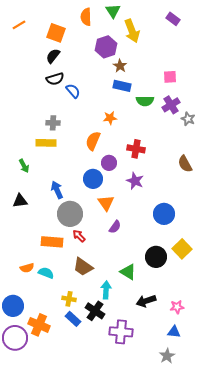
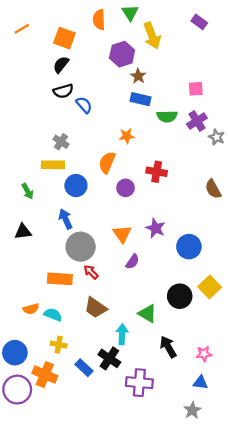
gray cross: (53, 123) -> (61, 142), turned 32
blue circle: (93, 179) -> (76, 186), moved
purple star: (135, 181) -> (155, 228), moved
yellow cross: (69, 299) -> (59, 345), moved
black arrow: (146, 301) -> (168, 347), turned 78

